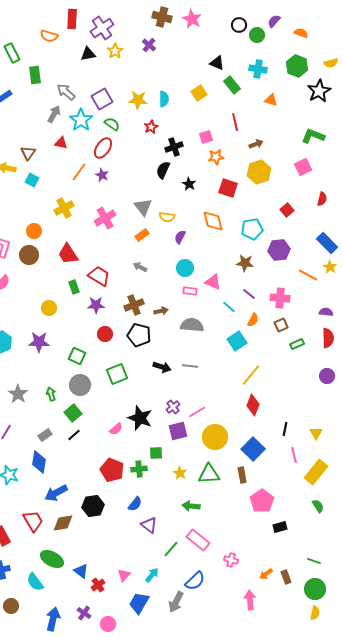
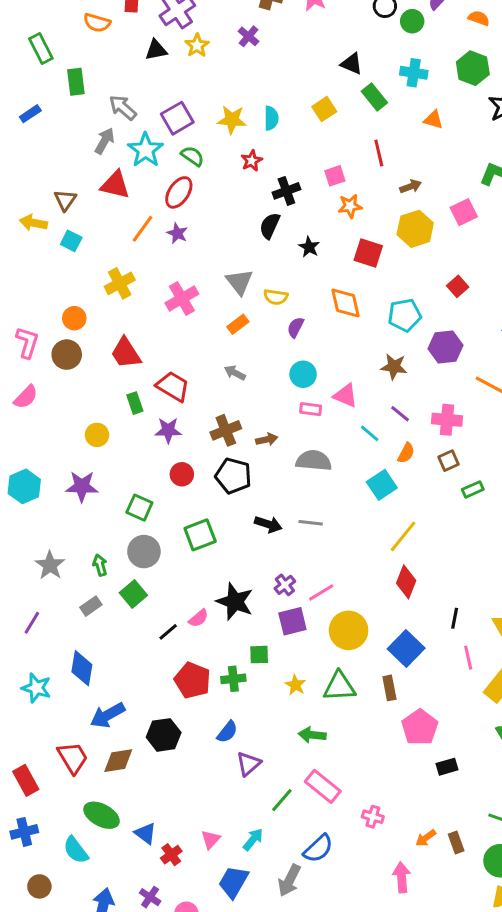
red triangle: (61, 143) -> (115, 185), size x1.5
pink square: (303, 167) -> (464, 212), moved
gray rectangle: (45, 435) -> (91, 606), moved
black line: (74, 435) -> (168, 632), moved
purple triangle: (149, 525) -> (249, 764), turned 42

